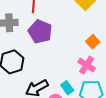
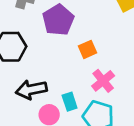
orange square: (93, 42) -> (88, 49), moved

